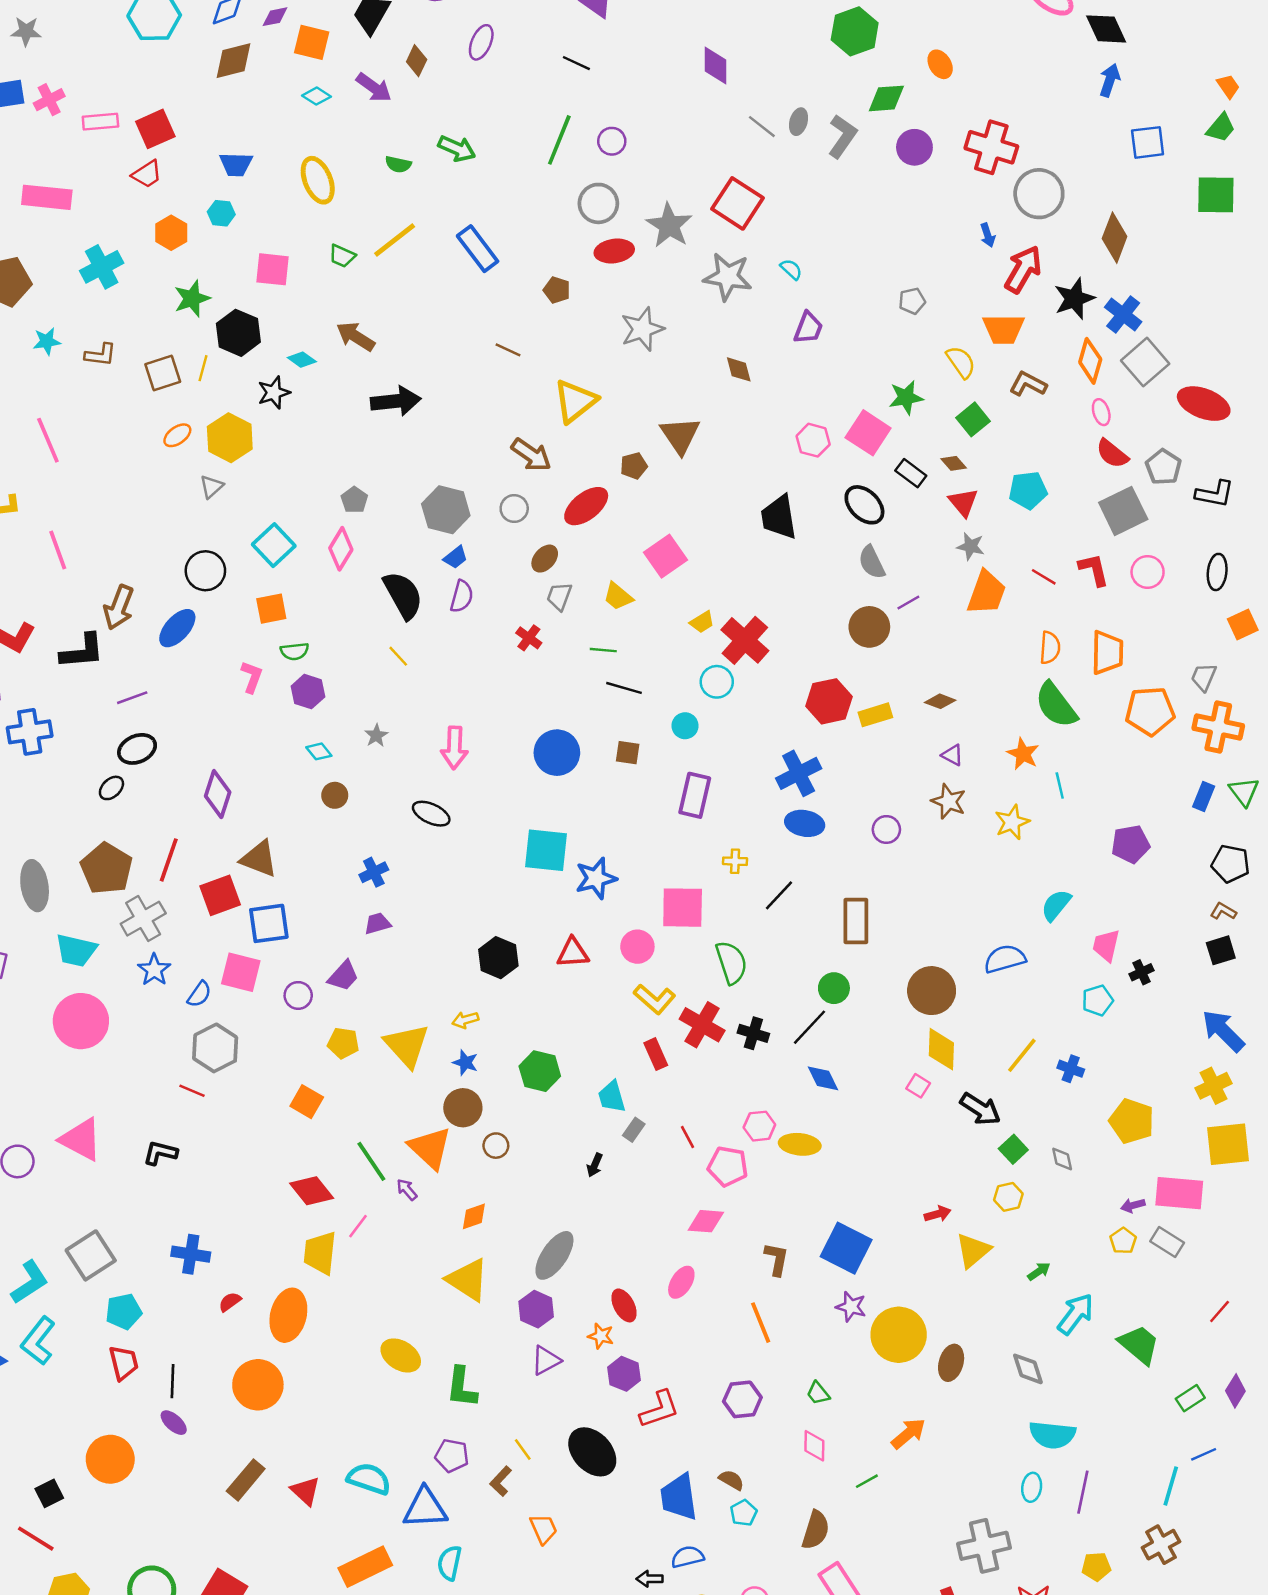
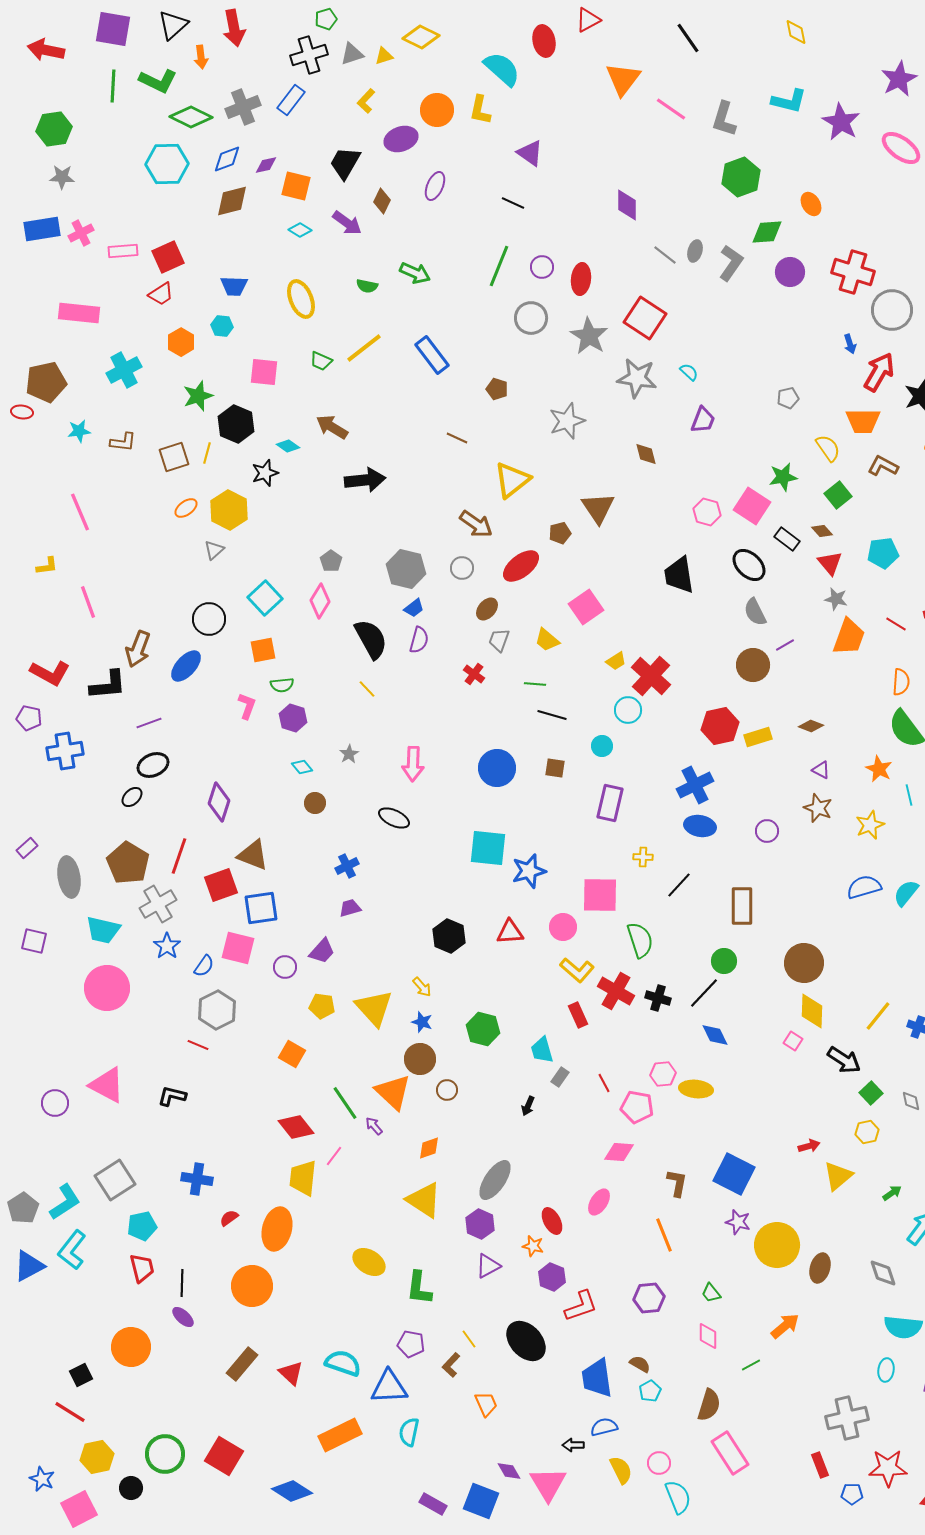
red ellipse: (614, 251) -> (581, 279), moved, turned -76
blue semicircle: (1005, 959) -> (864, 887), moved
yellow arrow: (465, 1020) -> (422, 987), turned -115

